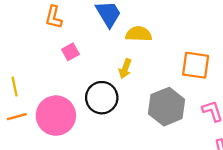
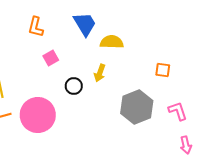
orange square: (196, 65) -> (163, 70), size x0.6
black circle: (102, 98) -> (74, 86), moved, size x0.6

